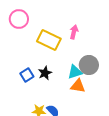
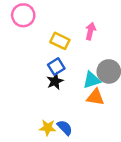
yellow rectangle: (49, 40) -> (60, 41), size x0.7
blue square: (27, 75) -> (56, 67), moved

